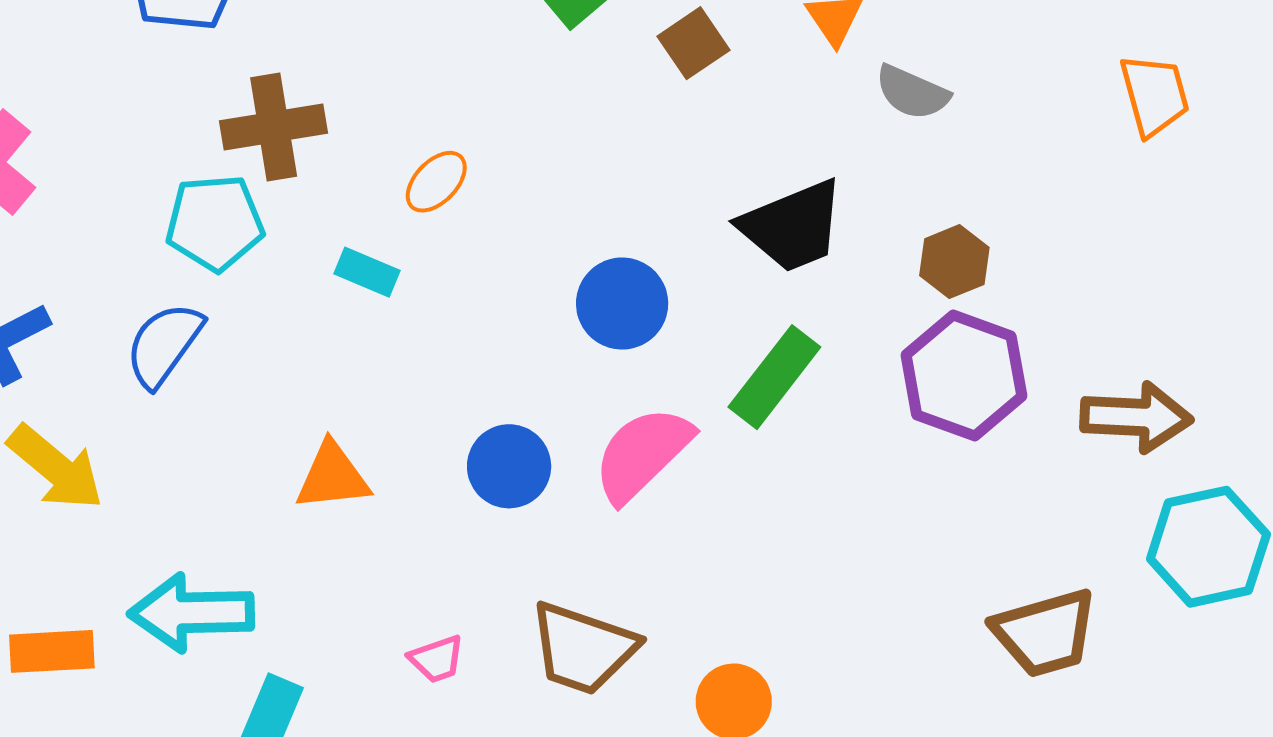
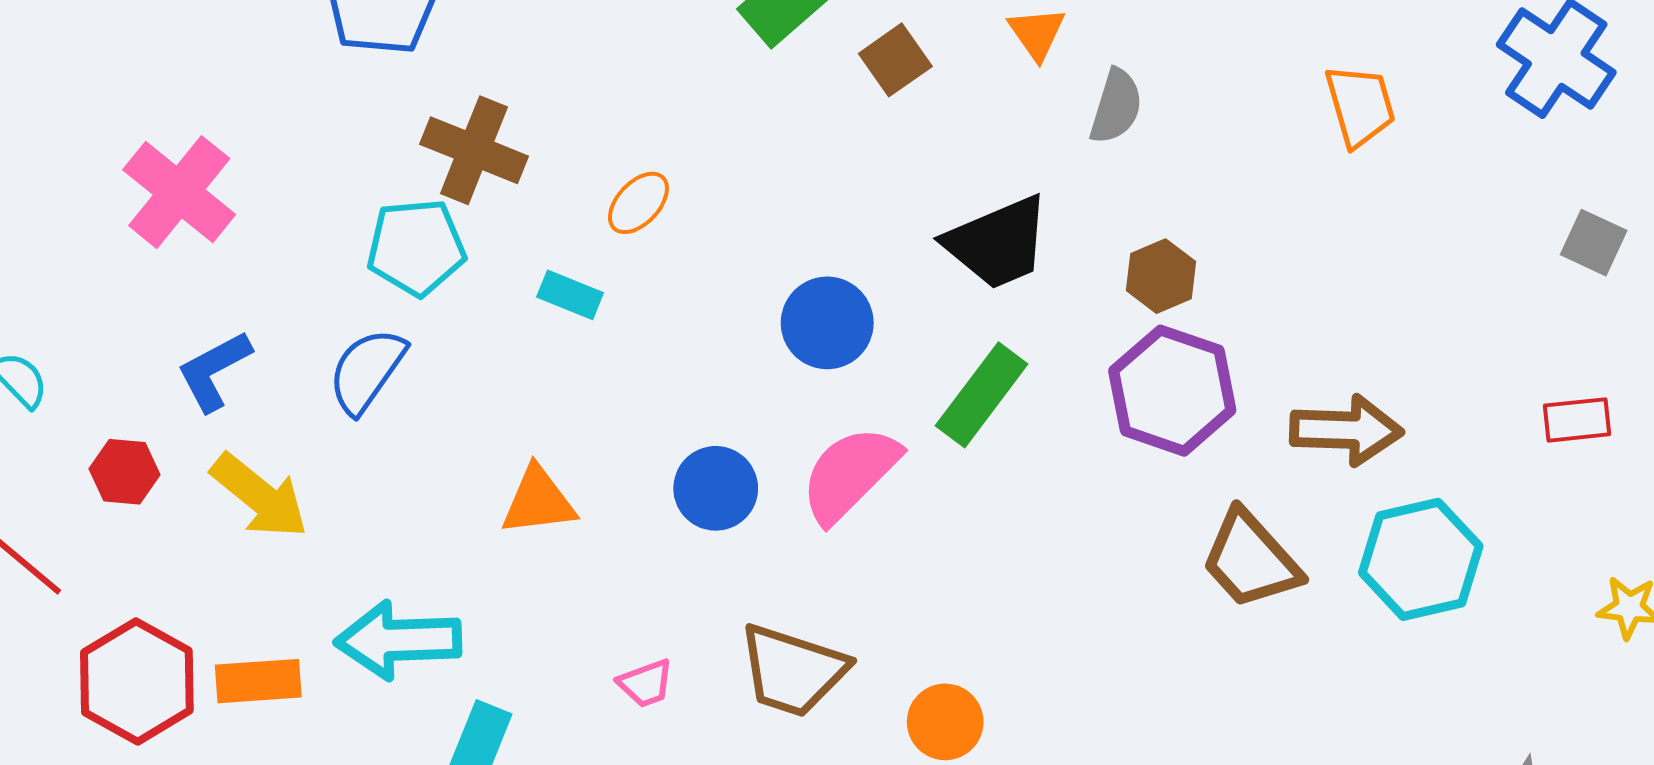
gray semicircle: (912, 92) -> (1116, 106), turned -96
brown cross: (274, 127) -> (474, 150), turned 32
brown trapezoid: (1045, 633) -> (1251, 560), moved, turned 65

